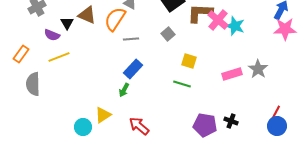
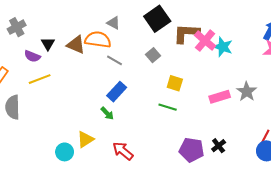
brown triangle: (87, 15) -> (76, 45), moved
orange semicircle: (115, 19) -> (98, 40), turned 65
gray line: (131, 39) -> (115, 60), turned 35
green arrow: (124, 90) -> (107, 113), turned -72
black cross: (231, 121) -> (219, 146), turned 32

